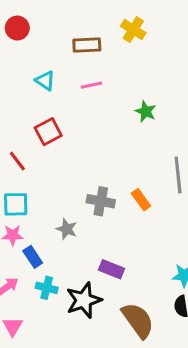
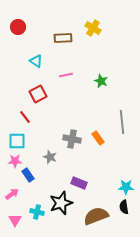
pink line: (91, 85) -> (66, 75), moved
red line: (17, 161) -> (25, 117), moved
cyan cross: (47, 288) -> (37, 212), moved
brown semicircle: (138, 320) -> (96, 216), turned -75

